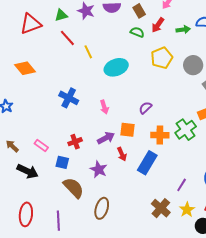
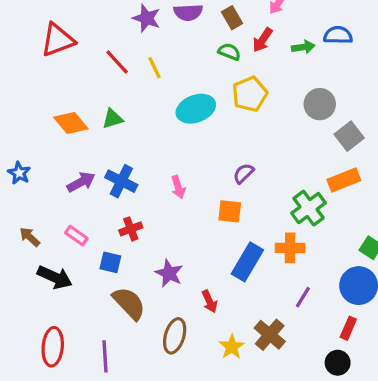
green triangle: (61, 15) -> (113, 119), moved
yellow line: (88, 52) -> (155, 68), moved
yellow pentagon: (162, 58) -> (250, 94), moved
orange diamond: (25, 68) -> (71, 123), moved
blue cross: (69, 98) -> (121, 181), moved
pink arrow: (104, 107) -> (178, 187), moved
orange square: (128, 130) -> (230, 211), moved
orange cross: (160, 135) -> (290, 248), moved
purple arrow: (106, 138) -> (81, 182), moved
red arrow: (122, 154) -> (210, 301), moved
yellow star: (187, 210) -> (232, 347), moved

